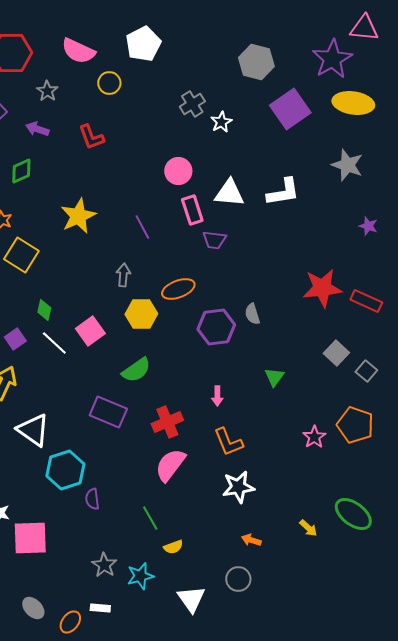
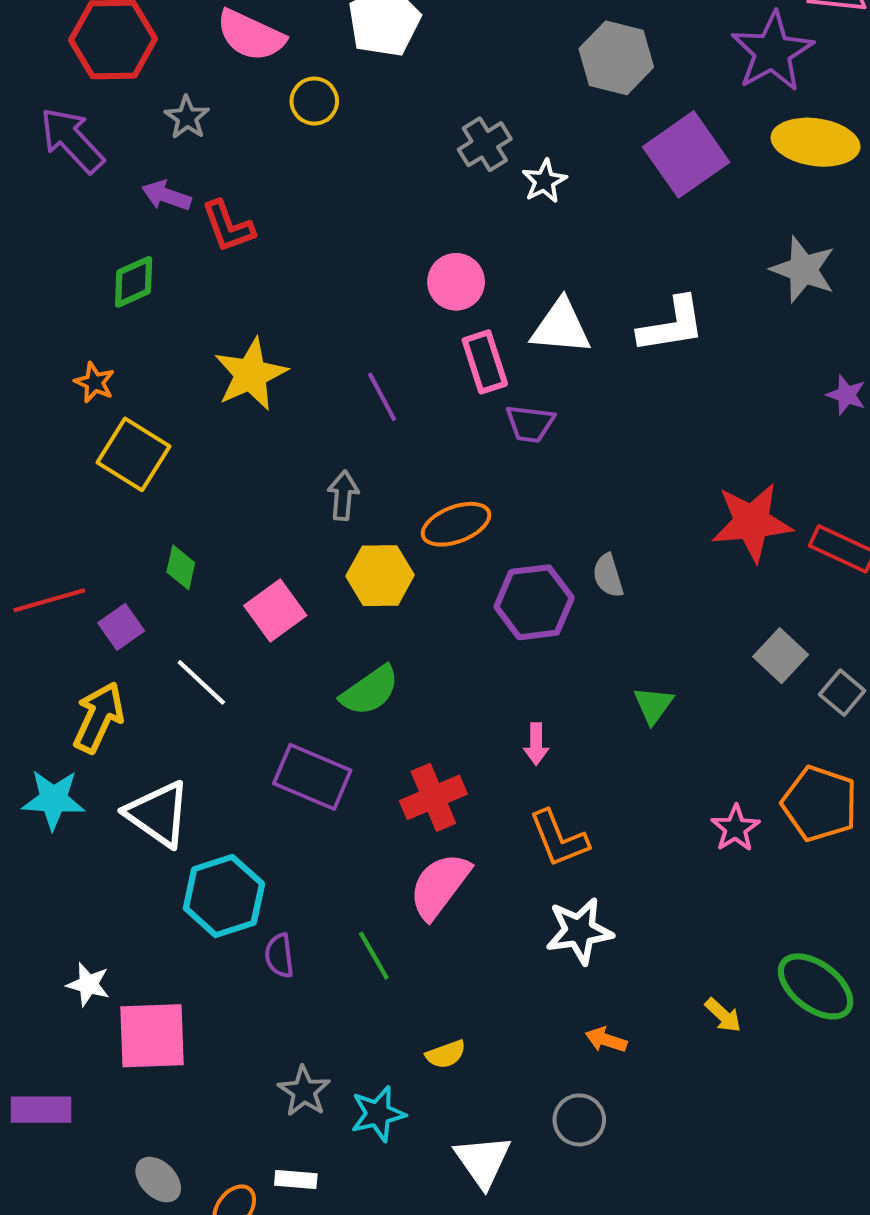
red L-shape: (91, 137) -> (228, 226), moved
white line: (54, 343) -> (201, 682), moved
green line: (150, 518) -> (374, 956), moved

